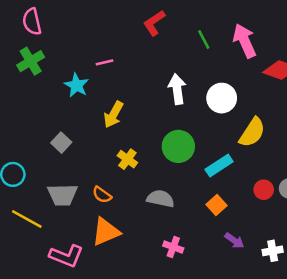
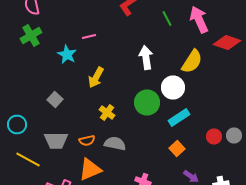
white circle: (222, 98) -> (173, 88), moved
yellow semicircle: (252, 132) -> (192, 62), moved
orange semicircle: (102, 195) -> (87, 140), turned -49
gray semicircle: (161, 199) -> (115, 144), moved

